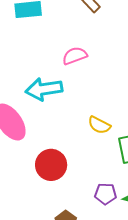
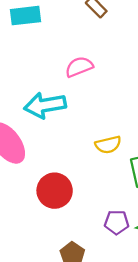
yellow semicircle: (99, 125) -> (108, 145), turned -40

